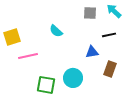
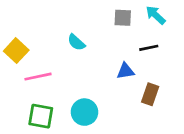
yellow square: (12, 37) -> (16, 51), turned -30
cyan circle: (73, 78) -> (84, 112), moved
green square: (46, 85) -> (41, 116), moved

